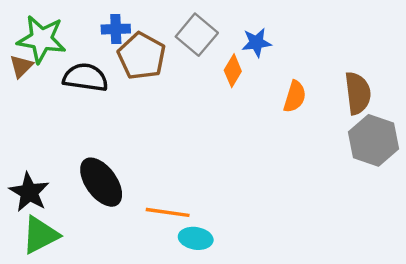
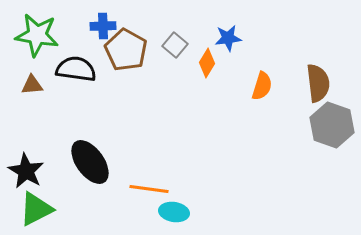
gray square: (197, 35) -> (175, 45), moved, size x0.7
brown triangle: (21, 66) -> (32, 85), moved, turned 40

